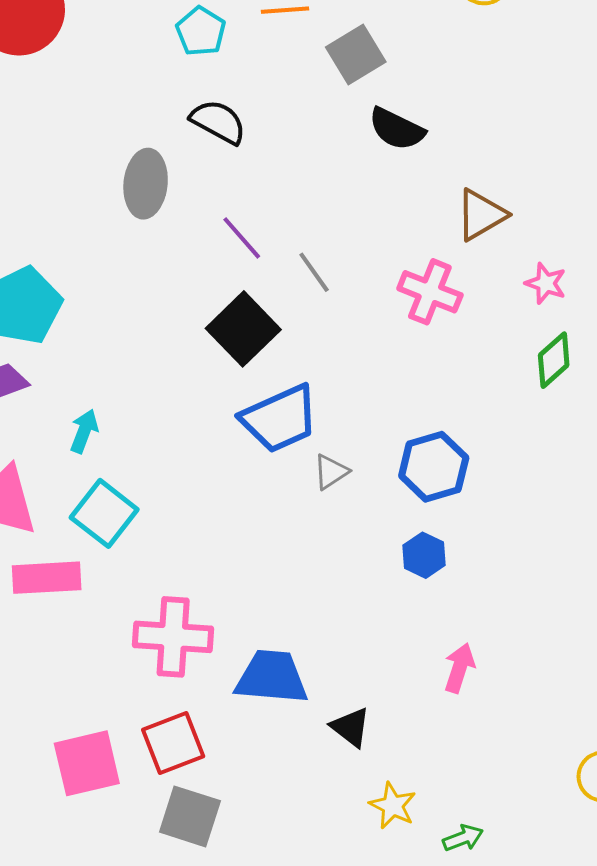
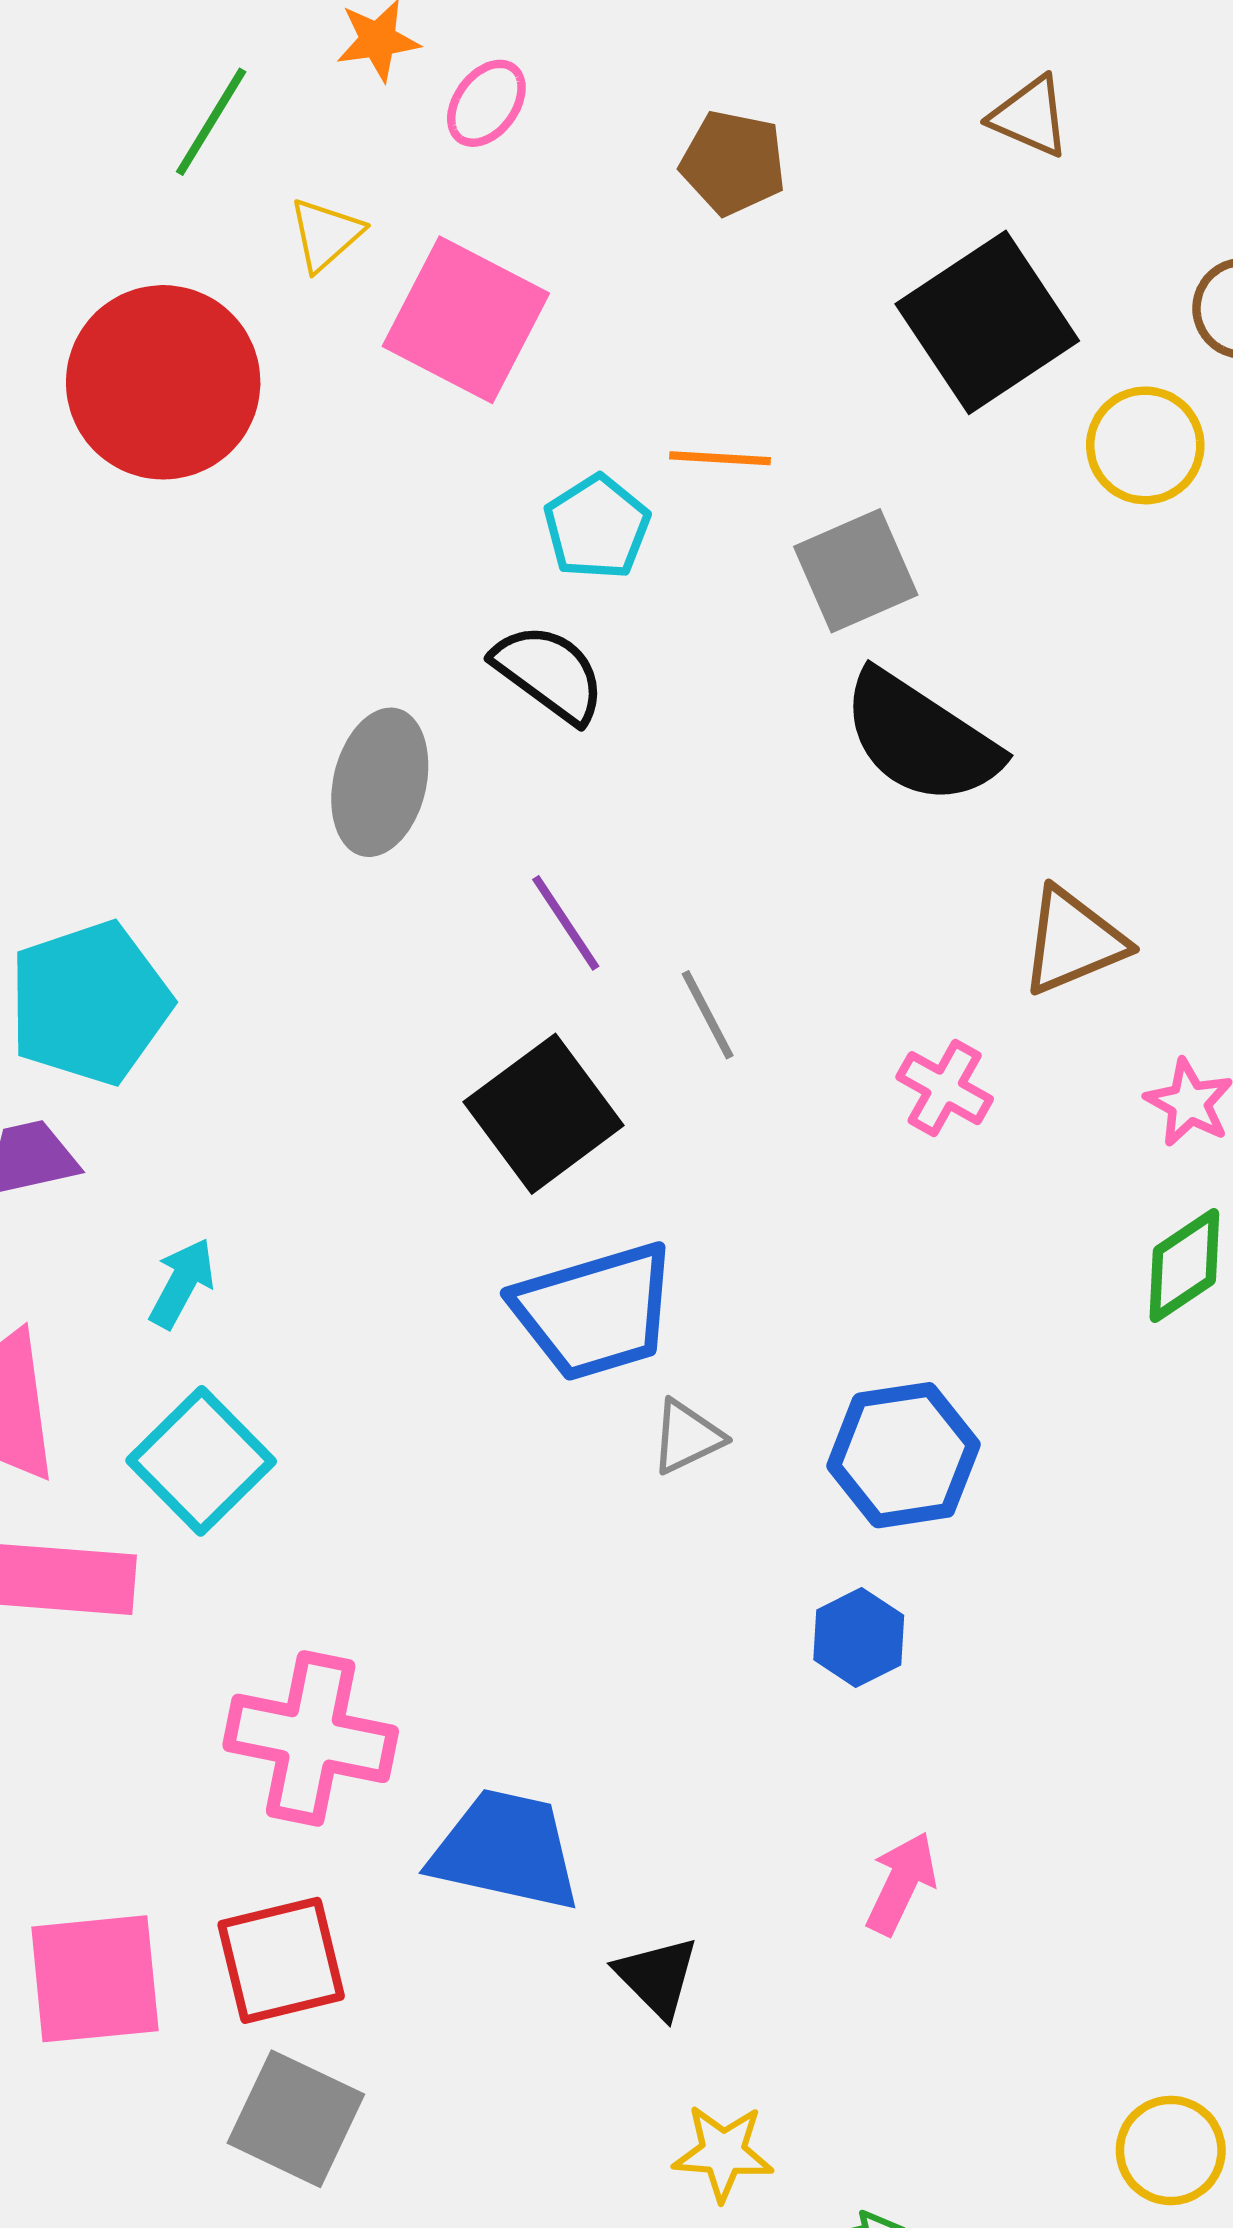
cyan pentagon: (201, 31) -> (597, 527), moved
black semicircle: (397, 129) -> (920, 738), size x1.4
pink cross: (430, 292) -> (945, 1088), size x0.7
yellow star: (393, 806) -> (723, 2153), turned -30

